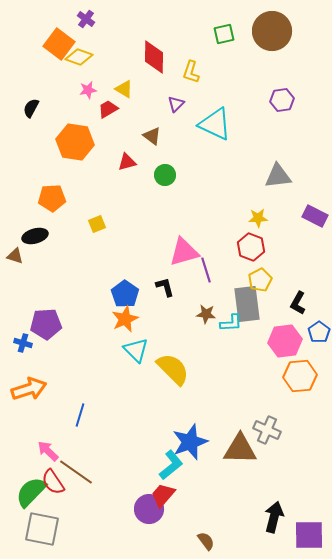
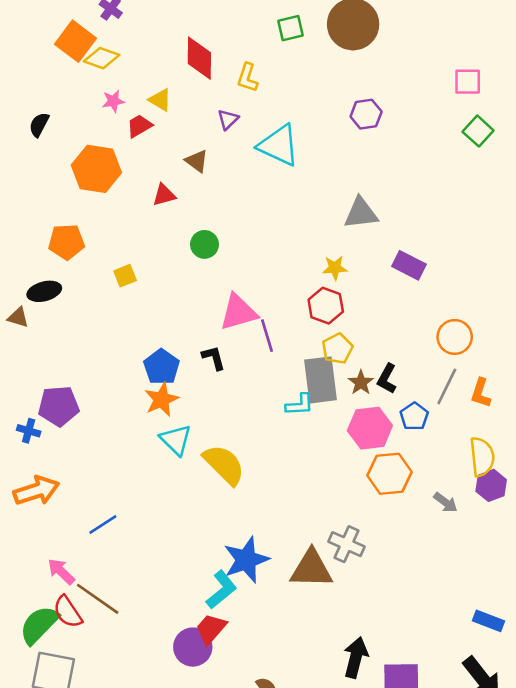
green circle: (165, 175) -> (205, 244), moved
brown star: (206, 314) -> (361, 383), moved, turned 30
blue line: (80, 415) -> (103, 525), turned 40

